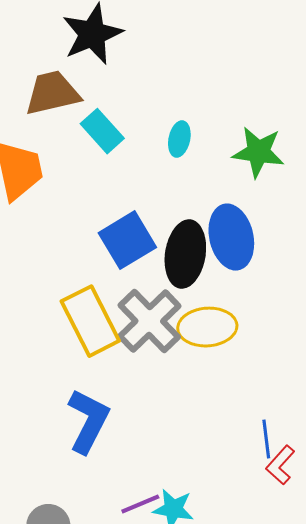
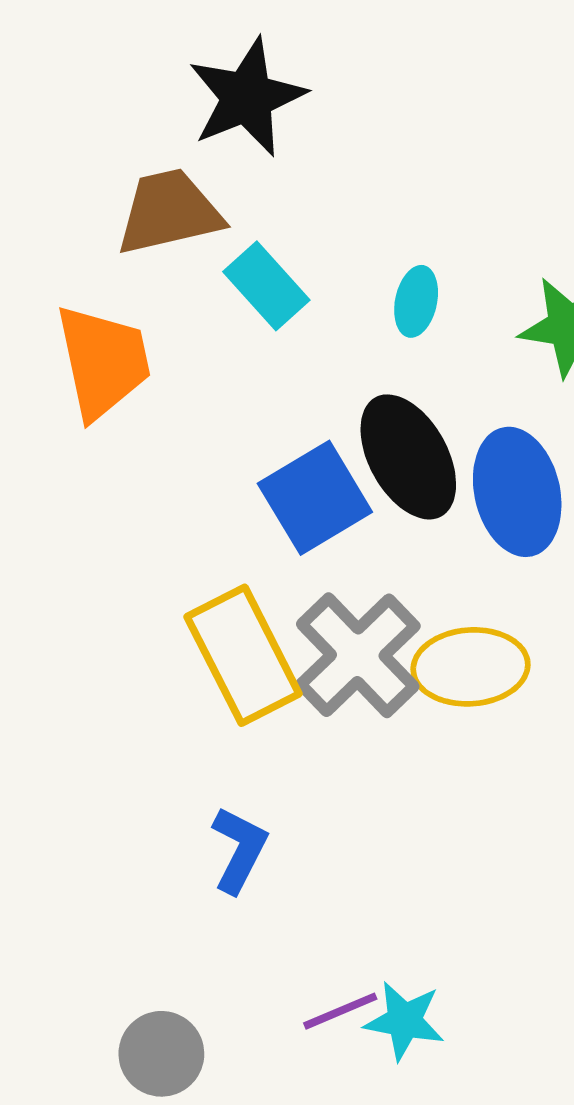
black ellipse: (185, 254) -> (408, 457), moved, turned -38
blue L-shape: (88, 421) -> (239, 850), size x0.7

